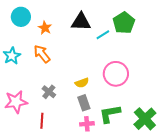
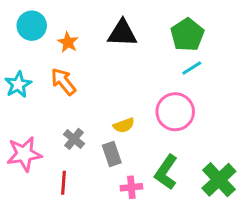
cyan line: (103, 35) -> (192, 68), moved
gray rectangle: (84, 103) -> (112, 154), moved
green L-shape: (110, 114) -> (166, 172), turned -45

